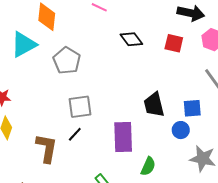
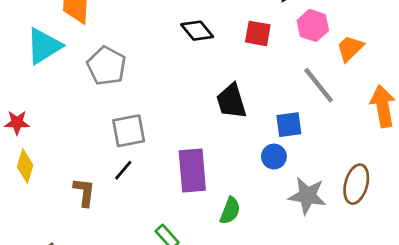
black trapezoid: (154, 105) -> (231, 101), moved
brown L-shape: (47, 148) -> (84, 192), size x0.7

